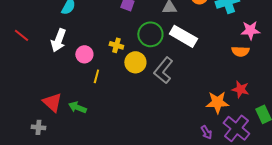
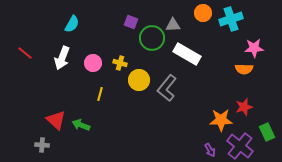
green circle: (150, 34) -> (152, 38), moved
pink circle: (84, 54) -> (93, 63), moved
red star: (240, 89) -> (244, 107), turned -30

